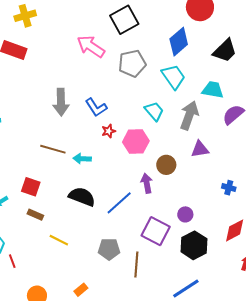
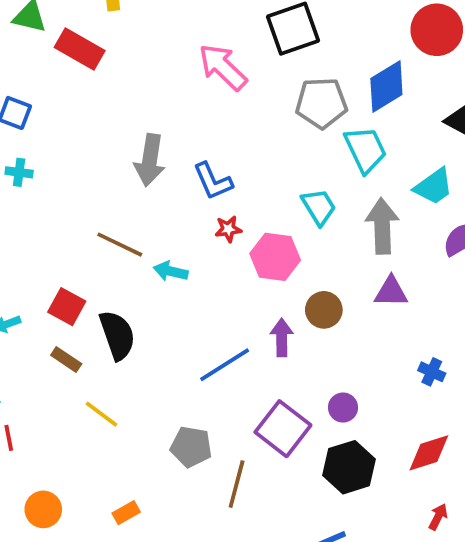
gray pentagon: (132, 64) -> (321, 103), moved
cyan trapezoid: (213, 90) -> (434, 187), turned 125
gray arrow: (189, 115) -> (382, 226), turned -32
black semicircle: (82, 197) -> (117, 335), moved, turned 40

